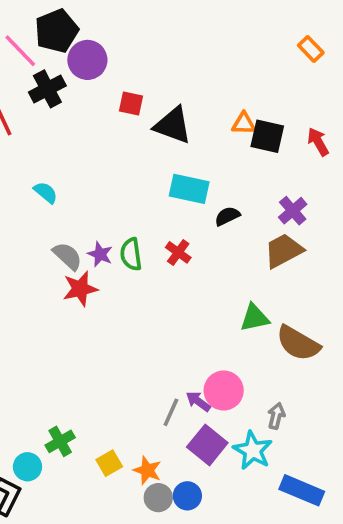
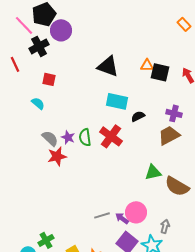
red square: (131, 104) -> (49, 79), moved
purple cross: (293, 211) -> (174, 113), turned -35
red cross: (178, 252) -> (111, 136), size x1.6
gray line: (171, 412) -> (102, 215), moved, turned 49

